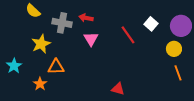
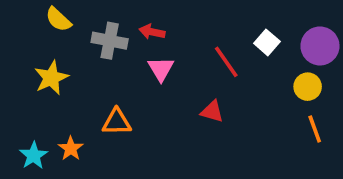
yellow star: (41, 44) -> (51, 78), moved
cyan star: (14, 66) -> (34, 156), moved
orange triangle: (56, 67) -> (117, 122), moved
red triangle: (118, 89) -> (212, 111), moved

